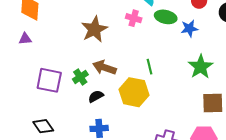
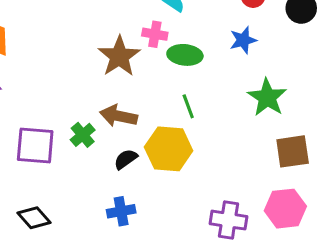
green ellipse: (166, 17) -> (185, 55), moved
brown star: (94, 29) -> (119, 56), moved
black semicircle: (96, 96) -> (126, 159), moved

